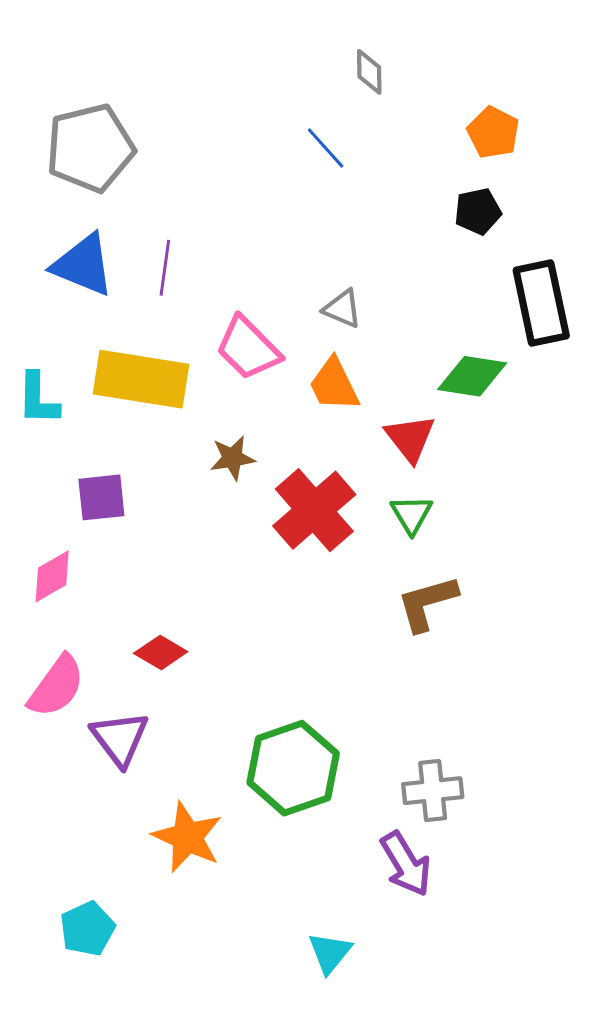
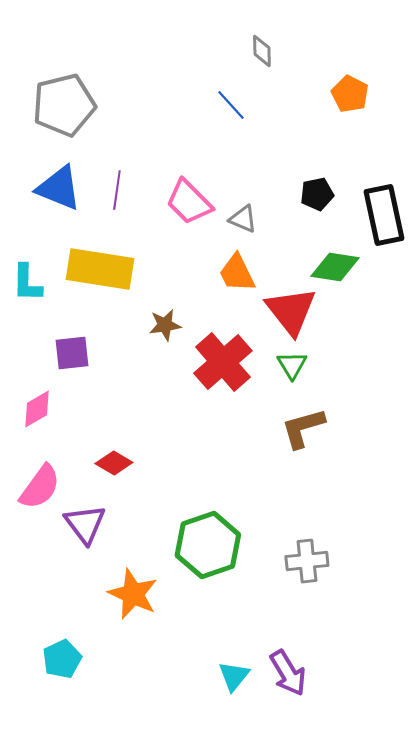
black pentagon: (478, 211) -> (317, 194), moved
pink trapezoid: (248, 348) -> (189, 202), moved
red triangle: (410, 438) -> (291, 311), size x1.4
purple arrow: (406, 864) -> (288, 673), moved

